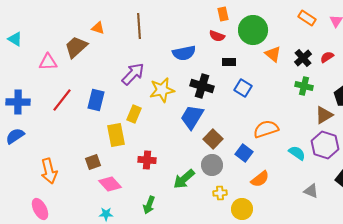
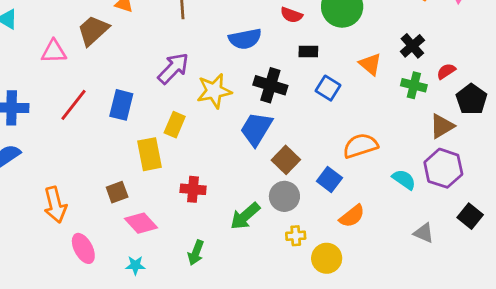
orange triangle: (273, 54) -> (370, 64), moved
red semicircle: (327, 57) -> (446, 71), moved
pink ellipse: (40, 209) -> (83, 248), moved

